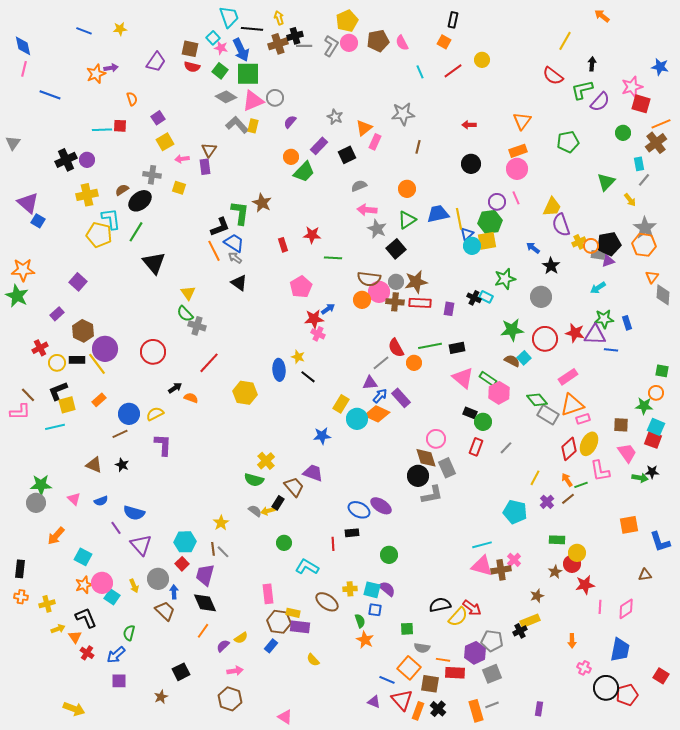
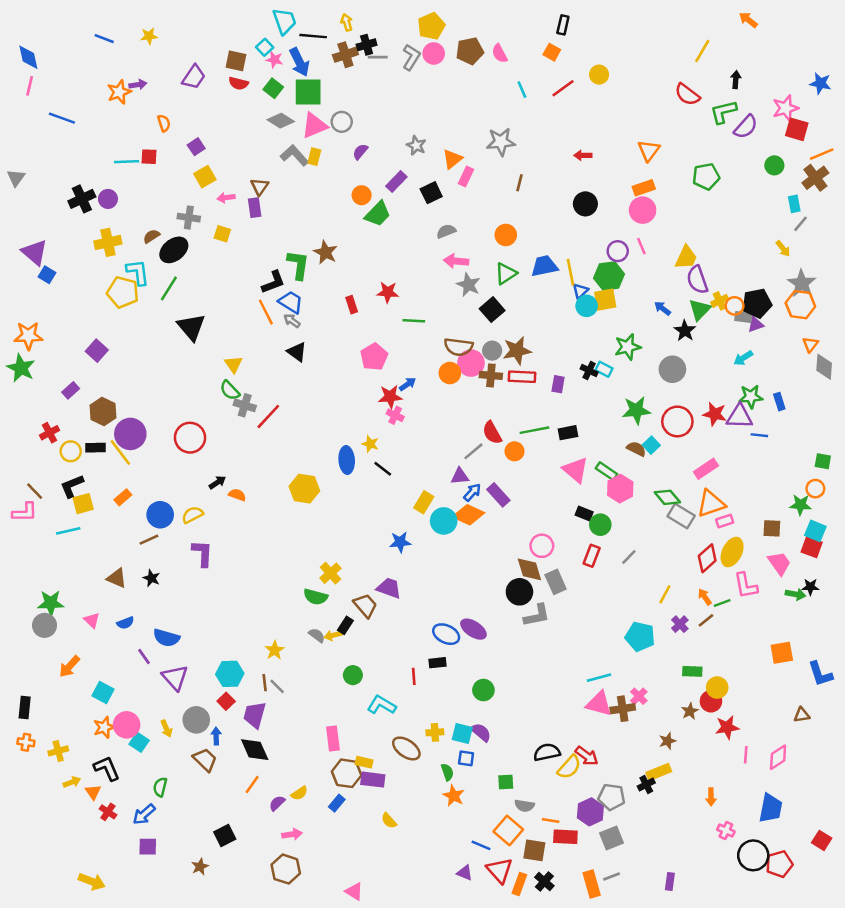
green triangle: (606, 182) -> (700, 310), moved
red line: (209, 363) -> (268, 417), moved

